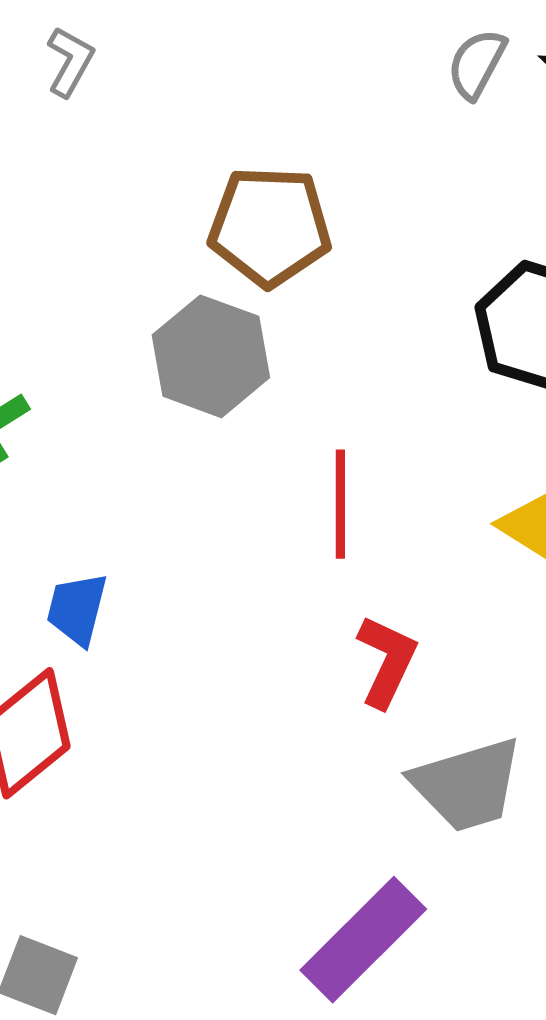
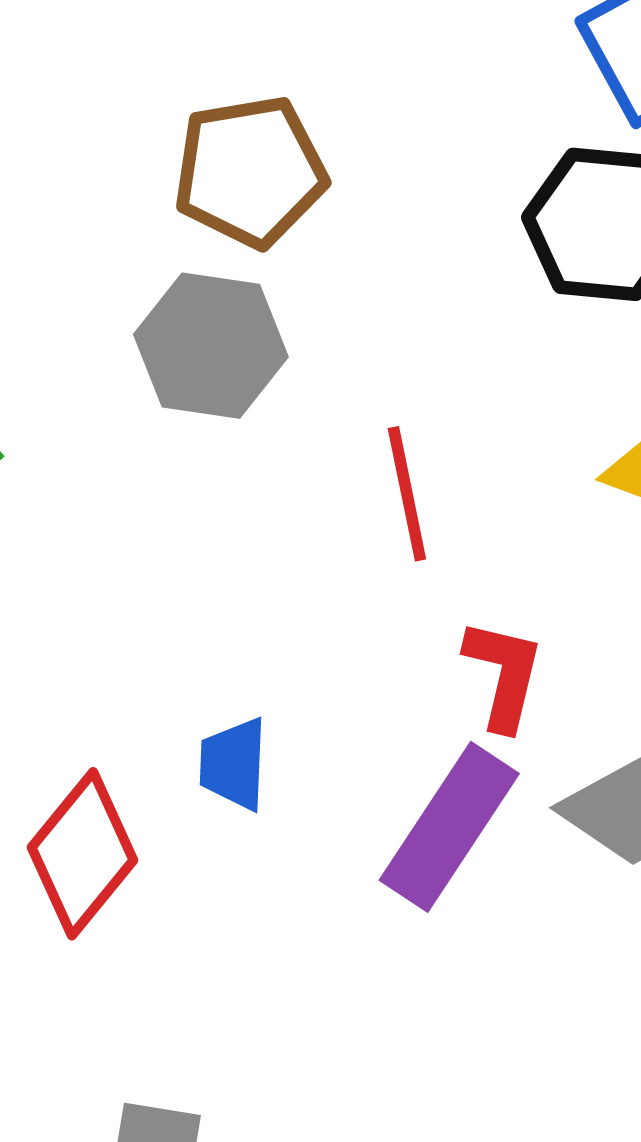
blue trapezoid: (77, 609) -> (233, 764), moved
purple rectangle: (363, 940) -> (449, 827), moved

